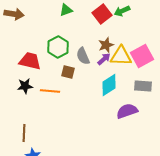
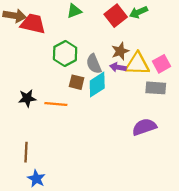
pink square: (142, 56) -> (161, 64), size x0.7
purple arrow: (104, 59) -> (118, 67), turned -128
red trapezoid: (30, 61) -> (33, 24), moved
cyan diamond: (109, 85) -> (97, 84), moved
gray rectangle: (143, 86) -> (156, 88), moved

